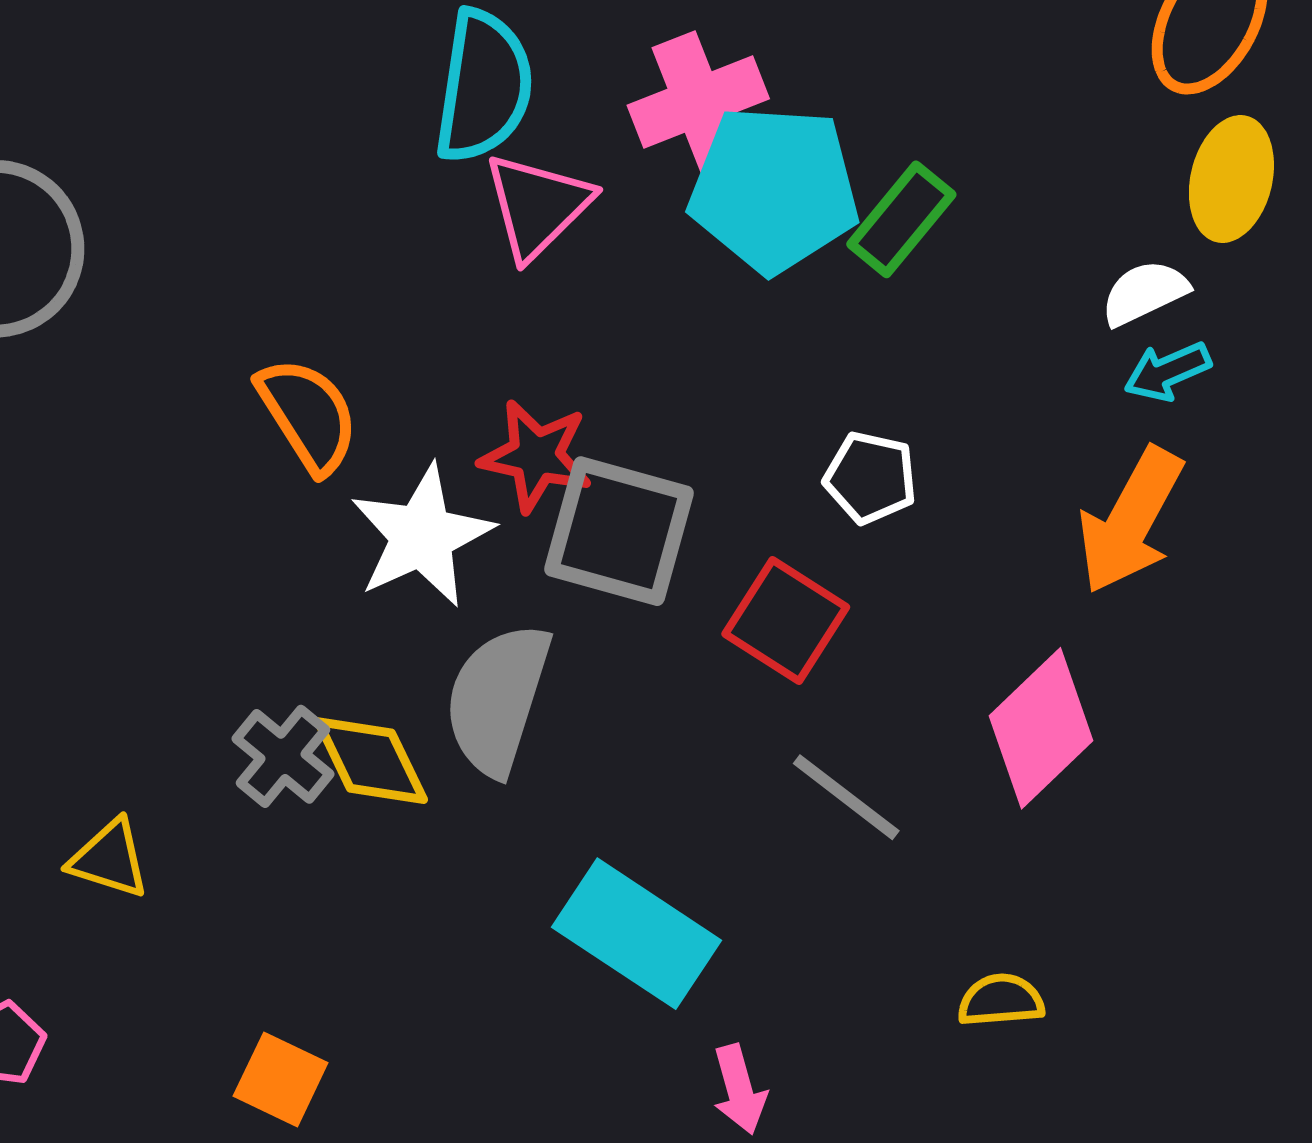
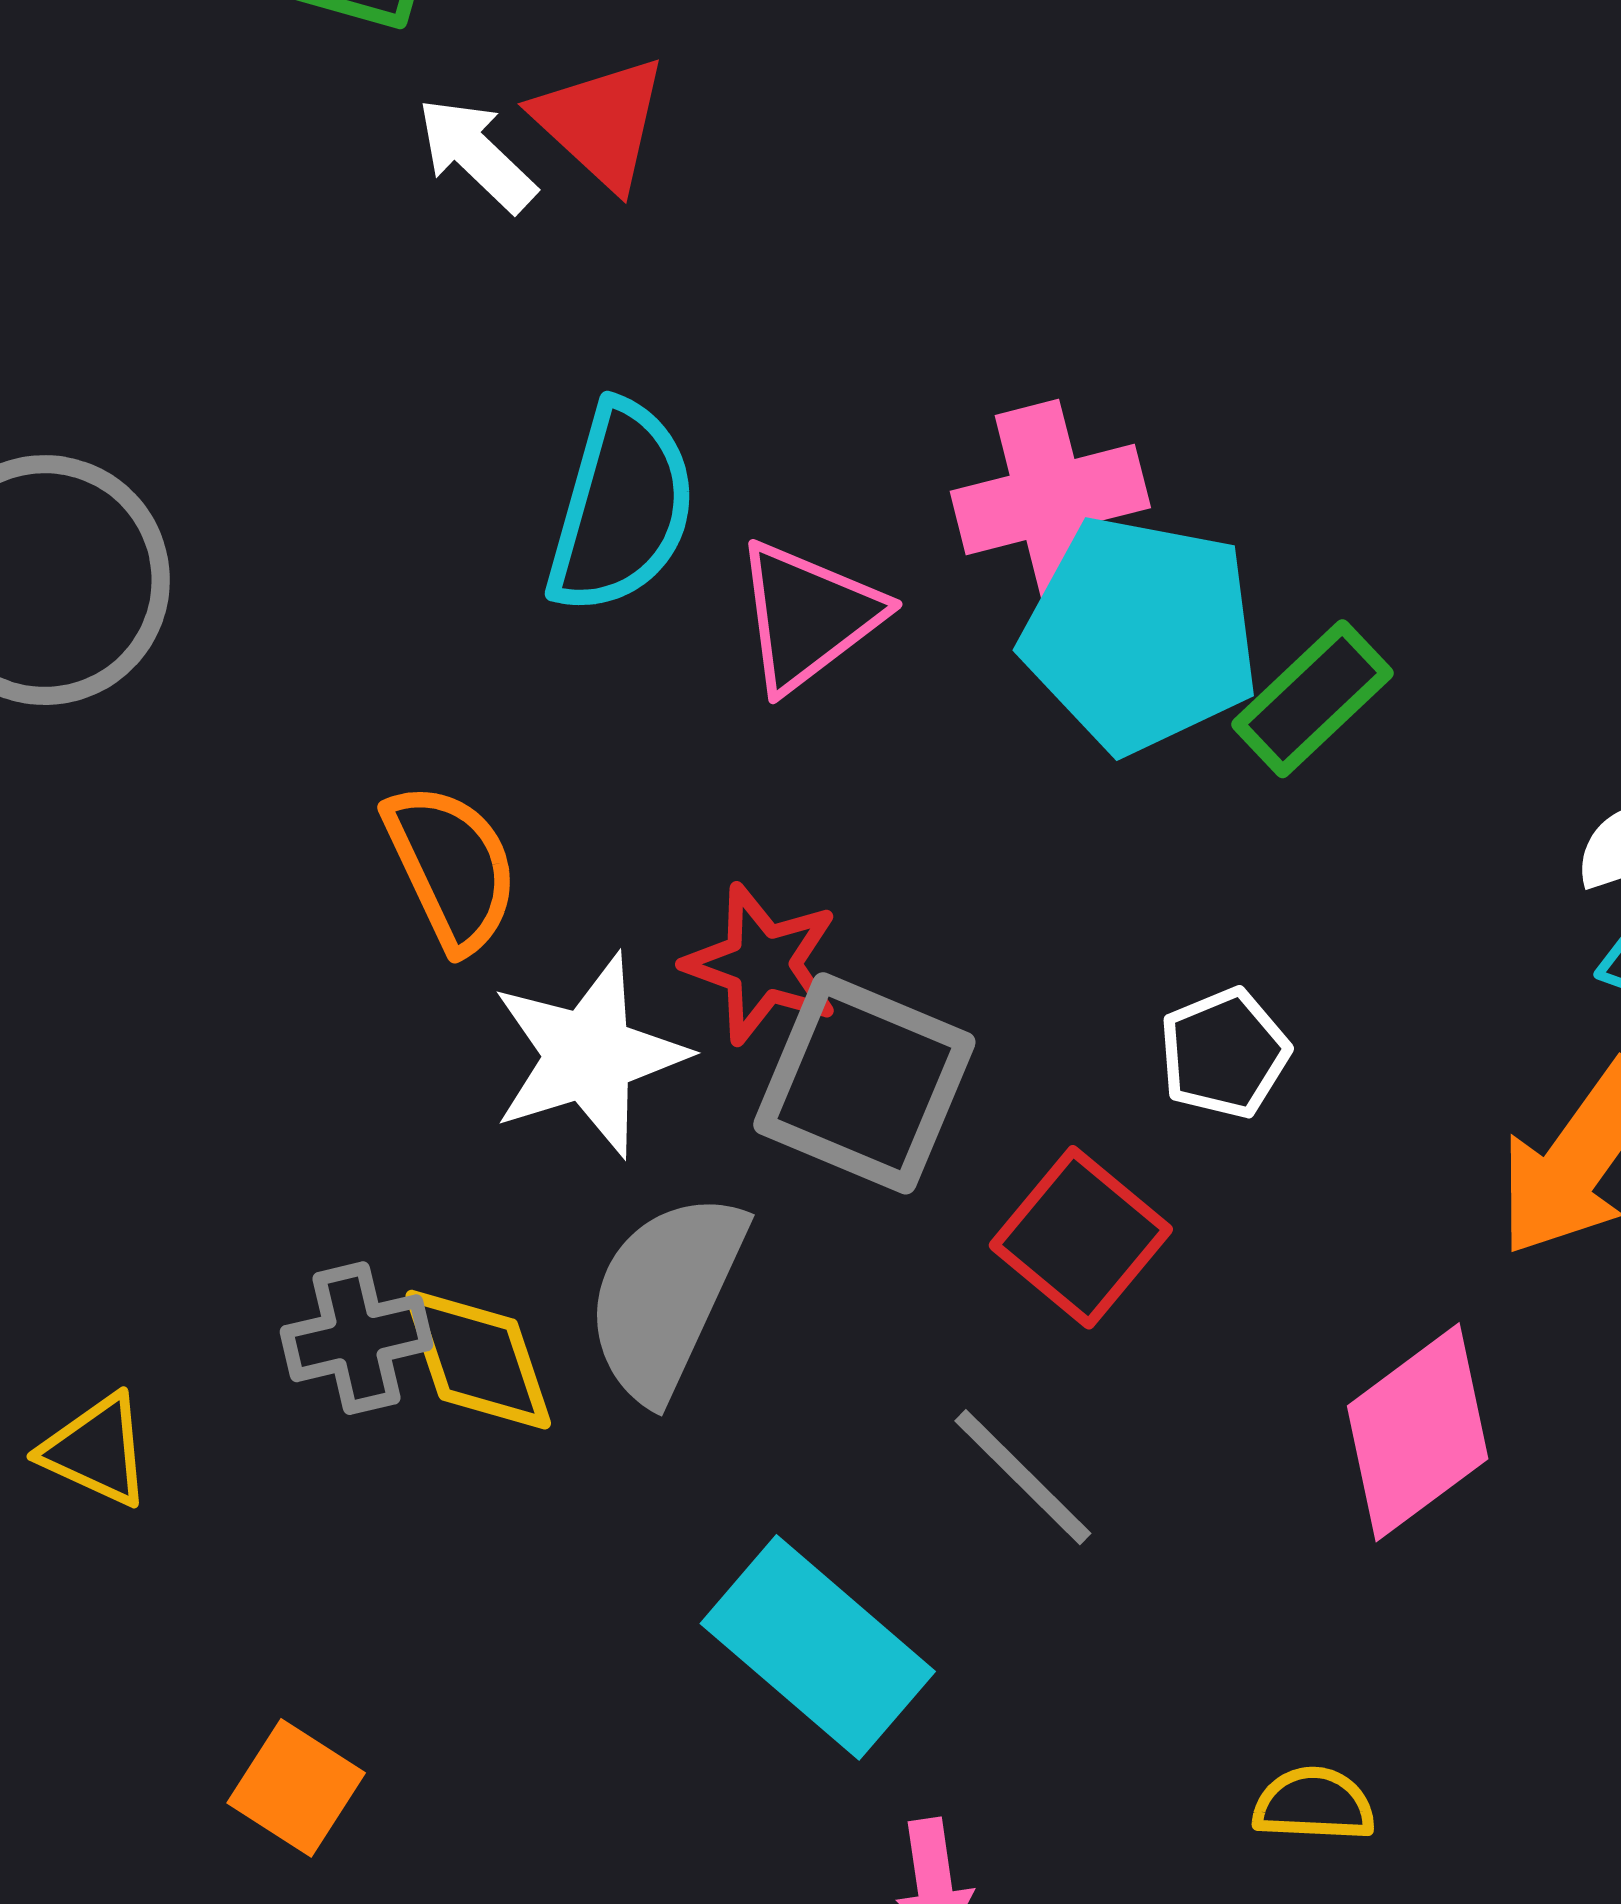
cyan semicircle: (484, 86) -> (621, 508), moved
white pentagon: (871, 478) -> (1224, 1053), turned 30
gray cross: (283, 756) -> (356, 1338), turned 30
gray line: (846, 797) -> (1023, 1477), moved

